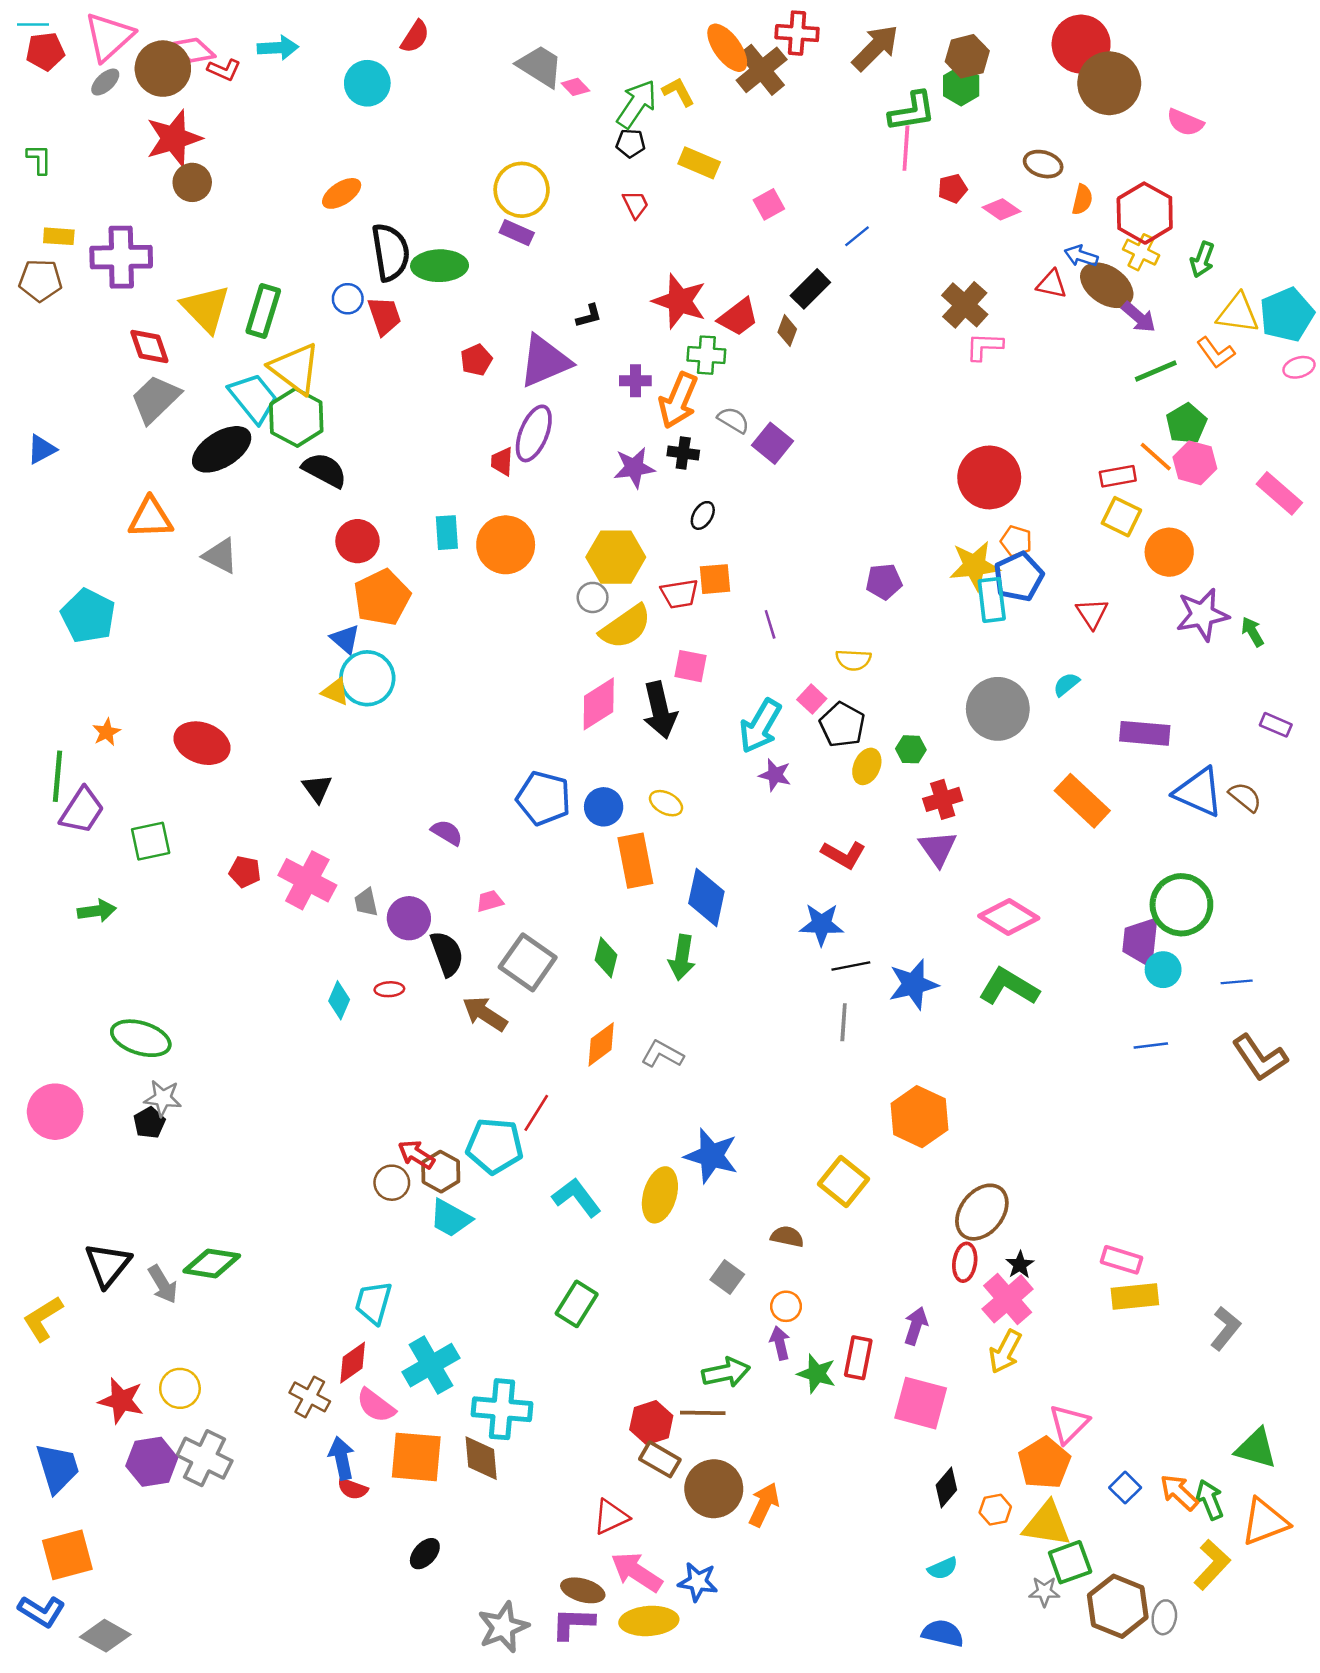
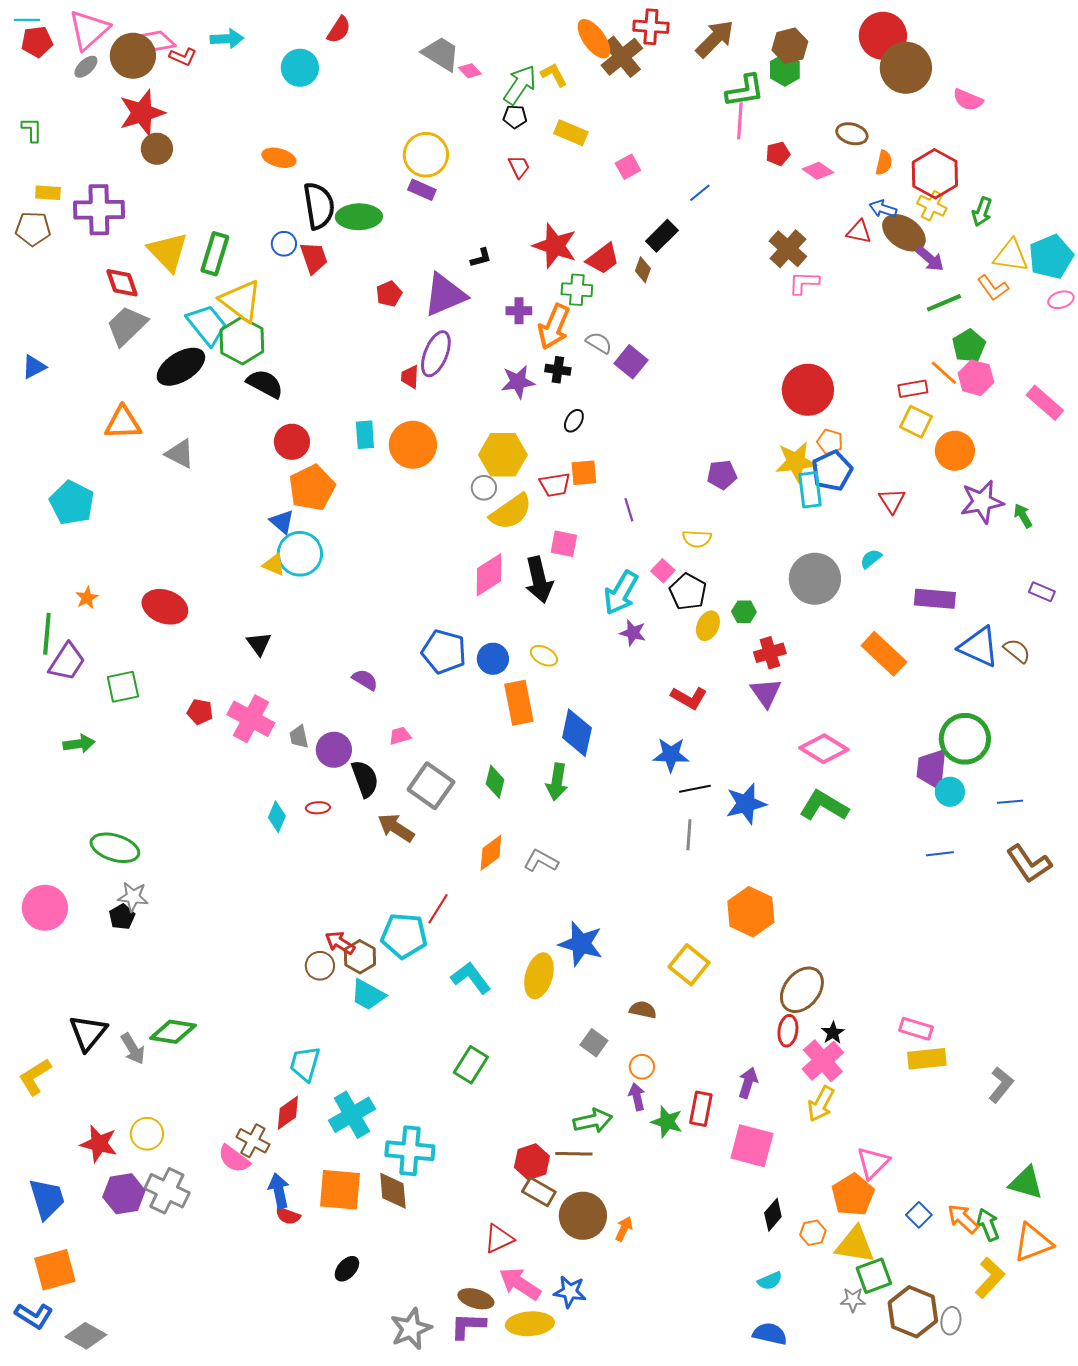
orange ellipse: (342, 193) -> (279, 158), turned 48
pink semicircle: (376, 1405) -> (234, 1159), moved
orange arrow: (764, 1505) -> (624, 1229), size x0.7

